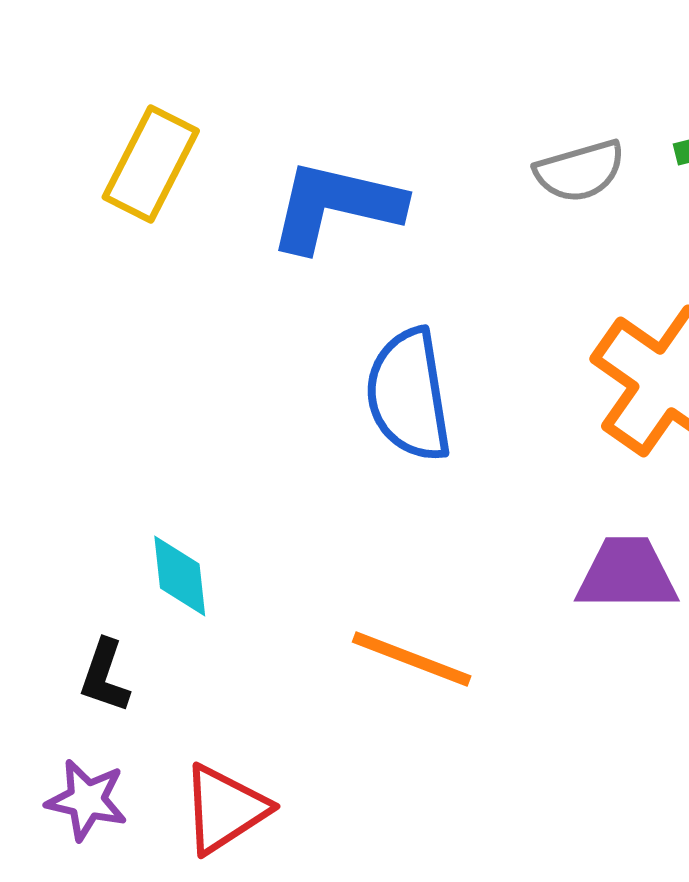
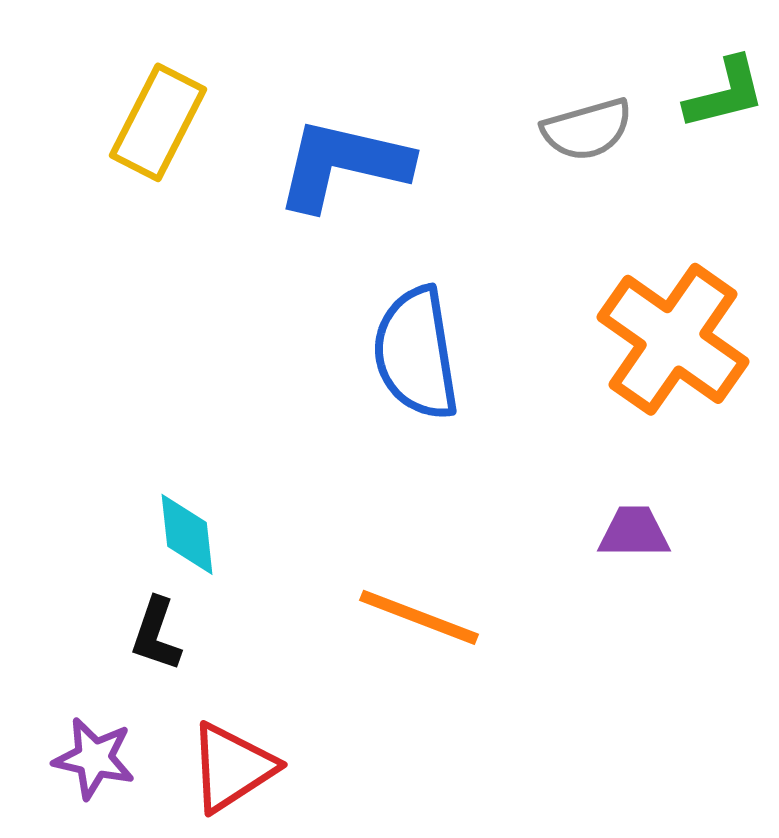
purple trapezoid: (627, 574) -> (634, 532), size x0.7
black L-shape: (105, 676) -> (156, 634), moved

